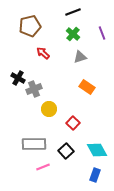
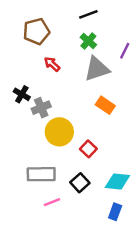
purple line: (102, 33) -> (125, 51), moved, turned 48
gray triangle: (80, 57) -> (97, 69), size x1.6
yellow circle: (49, 109) -> (59, 132), size x1.5
cyan diamond: (97, 150) -> (117, 181), turned -55

